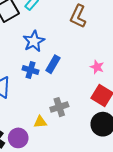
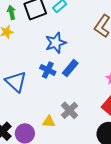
gray cross: (59, 107) -> (69, 110), turned -36

